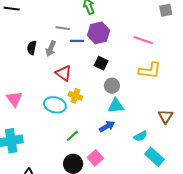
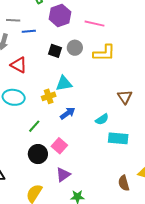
purple hexagon: (99, 33) -> (60, 16), moved
gray circle: (112, 86) -> (75, 48), moved
yellow cross: (75, 96) -> (49, 96), moved, turned -32
cyan triangle: (116, 106) -> (64, 83), moved
cyan rectangle: (155, 157) -> (118, 138), turned -30

